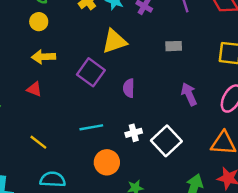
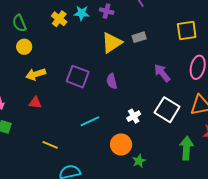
yellow triangle: (114, 41) -> (112, 43), moved
white cross: (134, 133) -> (134, 116), moved
white square: (166, 141) -> (167, 110), moved
orange circle: (107, 162) -> (121, 145), moved

